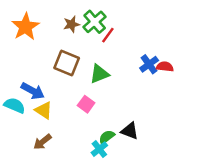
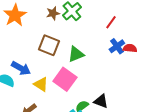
red line: (108, 35) -> (111, 22), moved
pink square: (86, 104) -> (65, 79), size x1.6
yellow triangle: (44, 110) -> (41, 84), moved

